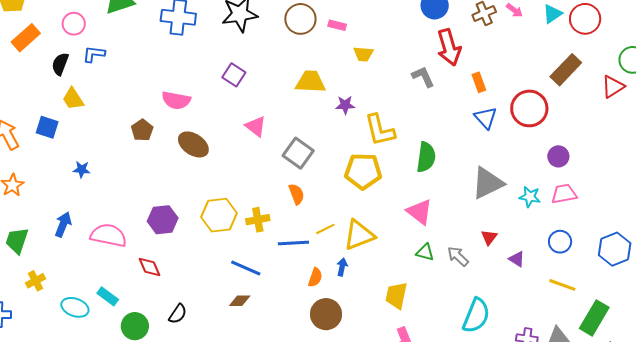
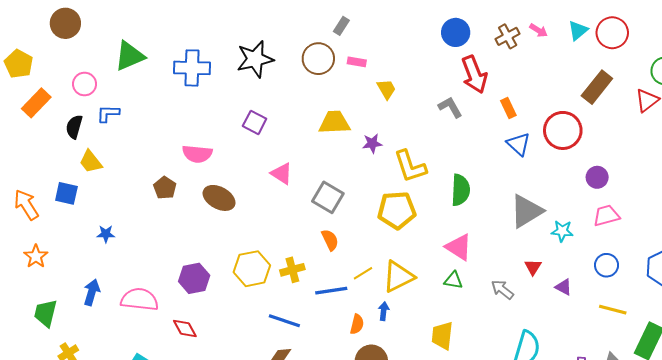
yellow trapezoid: (363, 54) -> (386, 89), turned -120
cyan star: (530, 197) -> (562, 231), moved
green triangle: (425, 252) -> (453, 280), moved

